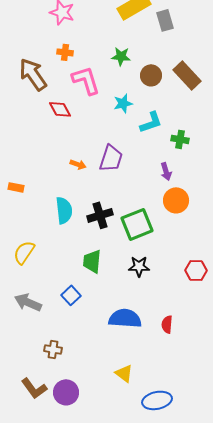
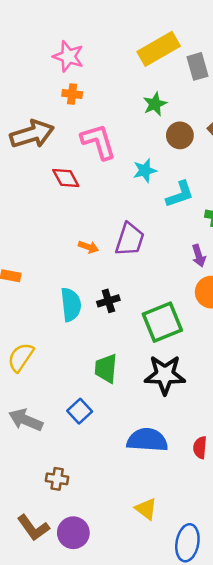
orange cross: (65, 52) -> (72, 94), moved
green star: (121, 56) -> (155, 104), moved, turned -30
brown arrow: (33, 74) -> (32, 134), turned 108
black cross: (100, 215) -> (108, 301), moved, size x0.7
black star: (139, 266) -> (165, 375), size x1.5
blue ellipse: (157, 400) -> (187, 543), turned -68

